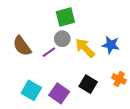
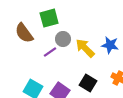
green square: (65, 17) -> (49, 18), moved
brown semicircle: (22, 46) -> (24, 33), moved

